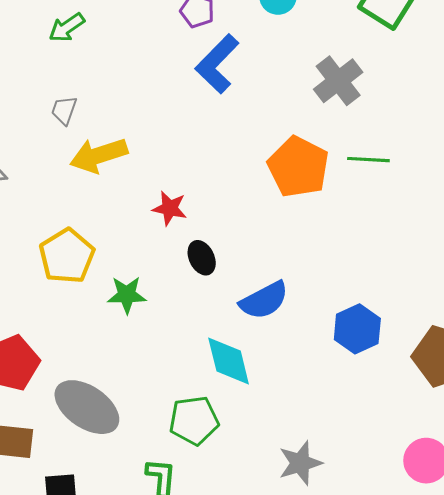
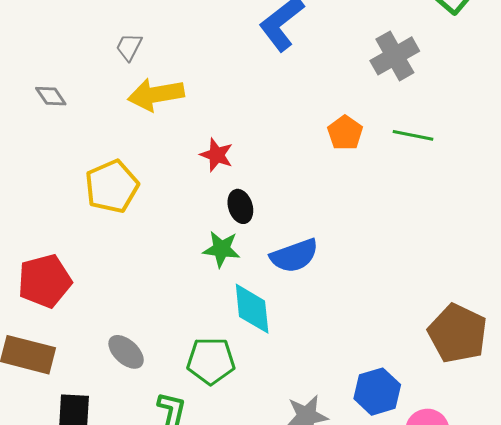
orange pentagon: (298, 167) -> (345, 133), size x0.6
green star: (127, 295) -> (221, 249), moved
blue hexagon: (357, 329) -> (377, 392), moved
gray ellipse: (87, 407) -> (126, 352), moved, size x0.6

